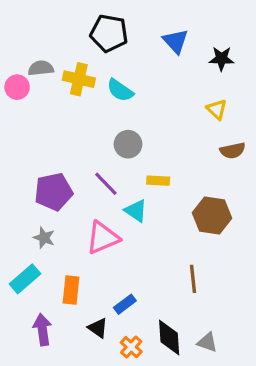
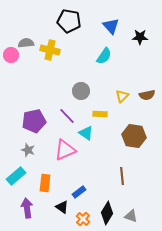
cyan semicircle: (120, 90) -> (104, 56), moved, turned -90
yellow triangle: (217, 109) -> (122, 96), moved, turned 32
black diamond: (169, 338) -> (107, 213), turned 35

